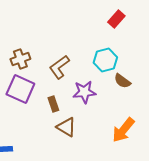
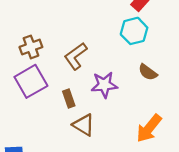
cyan hexagon: (105, 60) -> (134, 31), moved
purple square: (20, 89) -> (31, 81), turned 36

